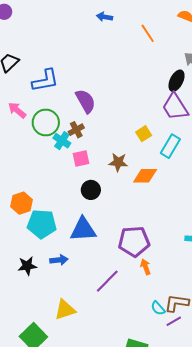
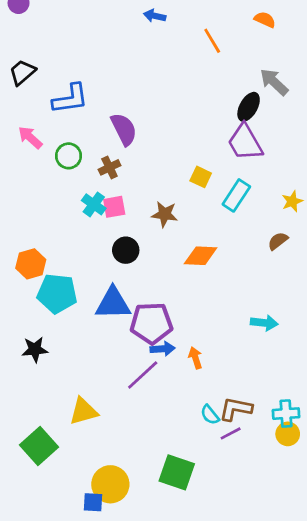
green circle: (46, 122) -> (68, 156), size x0.7
yellow square: (144, 134) -> (201, 177), turned -35
cyan cross: (62, 141) -> (94, 204), moved
orange diamond: (145, 176) -> (201, 256), moved
purple pentagon: (134, 241) -> (151, 323), moved
blue arrow: (59, 260) -> (163, 349), moved

